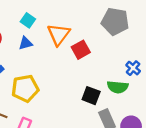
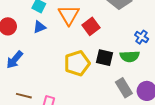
yellow pentagon: (25, 88) -> (77, 63), moved
black square: (91, 96) -> (105, 58), moved

